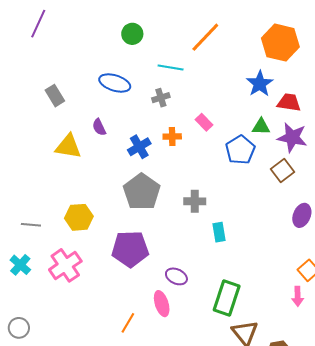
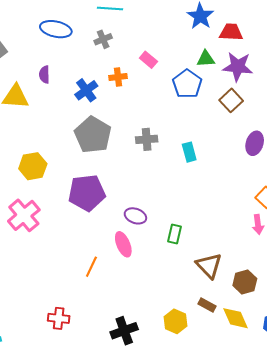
purple semicircle: (99, 127) -> (44, 75), turned 30
cyan rectangle: (219, 232) -> (189, 152), moved
green rectangle: (227, 298) -> (175, 234), moved, size x0.6

